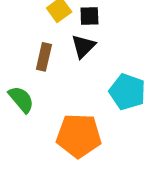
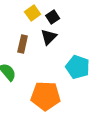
black square: (89, 16) -> (53, 17), turned -32

